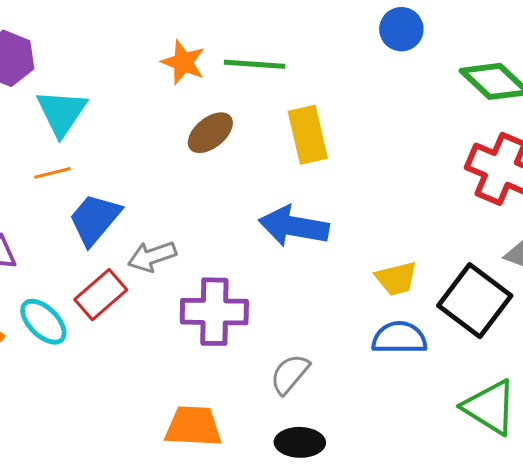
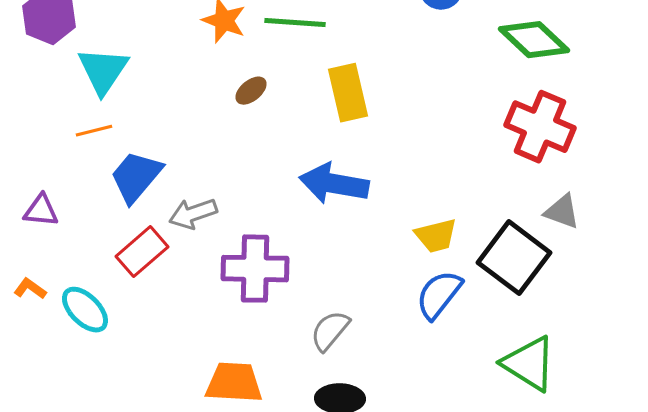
brown ellipse: (210, 133) -> (251, 91), size x0.7
cyan ellipse: (43, 322) -> (85, 310), moved
blue semicircle: (399, 338) -> (439, 295), turned -52

